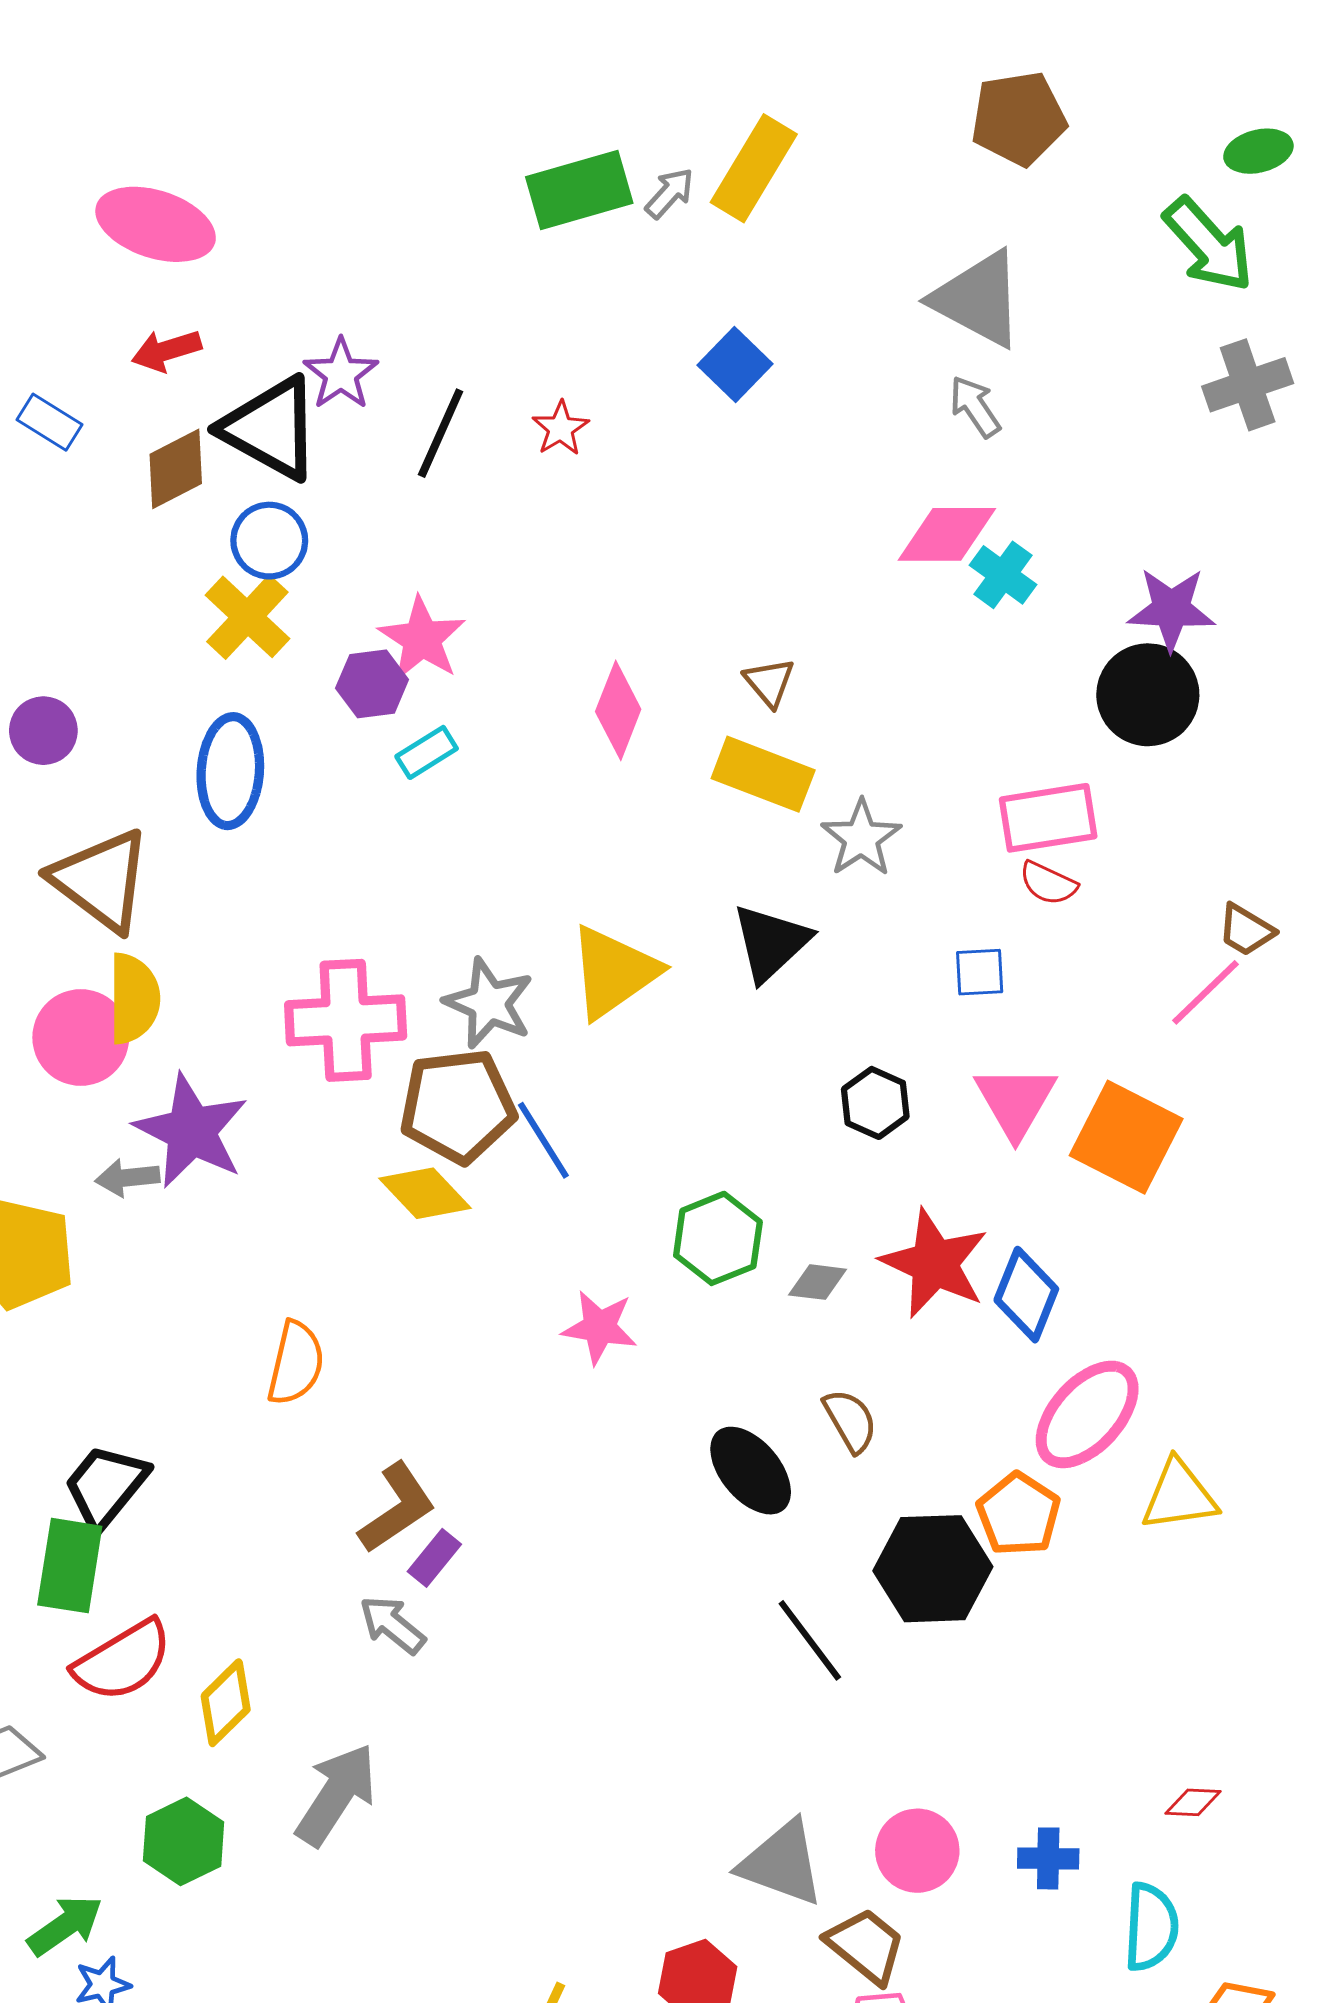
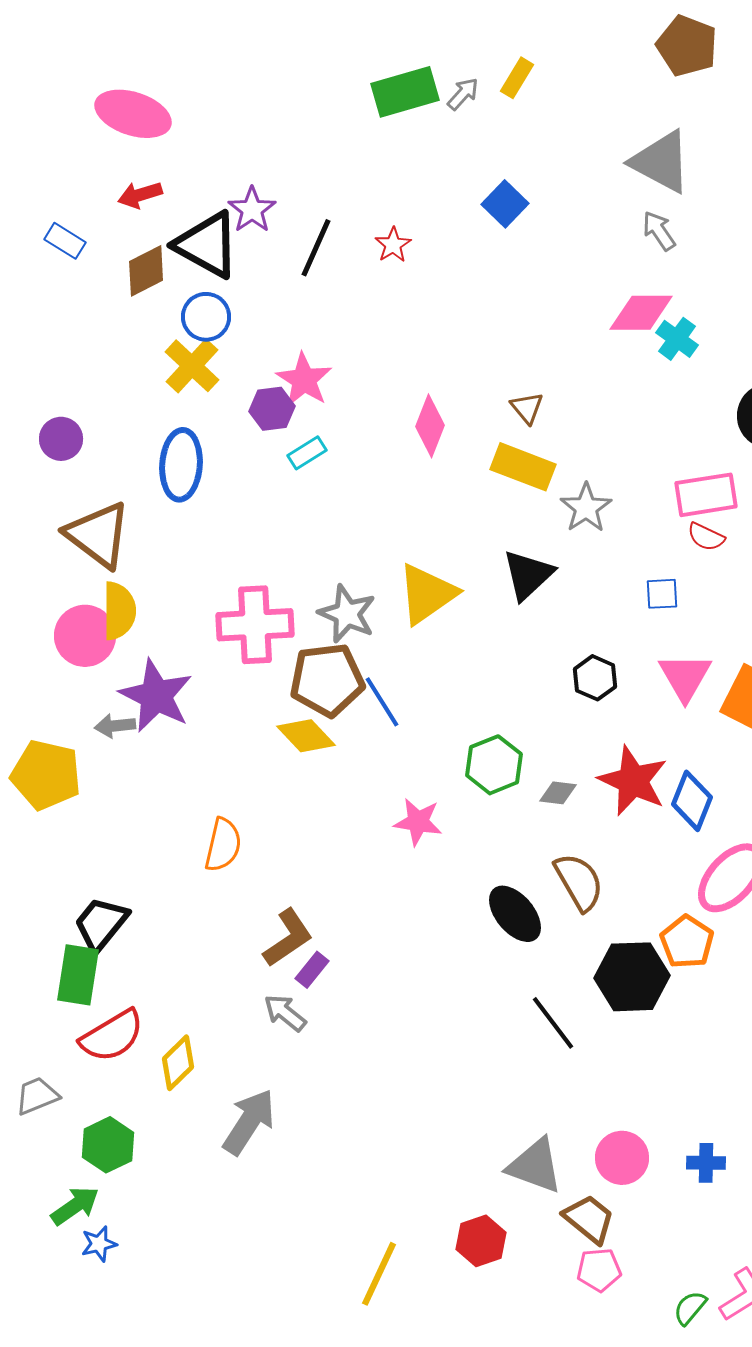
brown pentagon: (1019, 118) -> (687, 46), turned 30
yellow rectangle: (754, 168) -> (517, 78), size x0.6
brown semicircle: (850, 1421) -> (579, 882), size x1.4
green hexagon: (184, 1841) -> (108, 1145), moved

